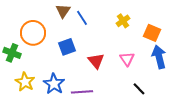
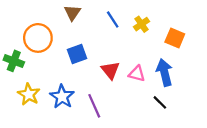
blue line: (82, 18) -> (113, 20), moved
blue arrow: (159, 57) -> (164, 72), moved
pink triangle: (127, 59) -> (137, 74), moved, turned -42
purple line: (82, 92) -> (94, 106), turned 70

